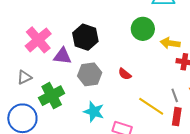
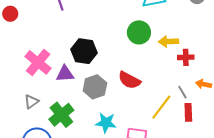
red semicircle: (125, 74) -> (129, 80), size x1.6
yellow line: (151, 106) -> (161, 107), turned -76

